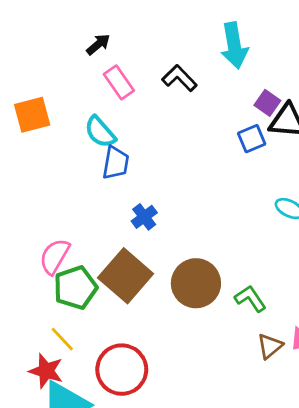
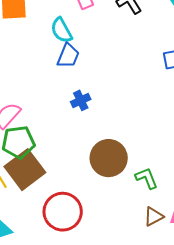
brown square: (126, 276) -> (25, 170), moved
red circle: (122, 370) -> (63, 212), moved

